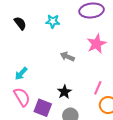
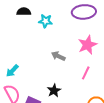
black semicircle: (20, 23) -> (24, 12), moved, turned -56
pink line: (98, 88) -> (86, 73), moved

